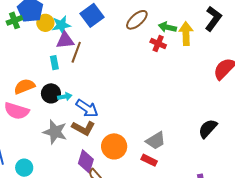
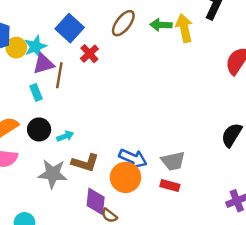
red cross: (158, 44) -> (89, 54), moved, turned 35
cyan arrow: (65, 97) -> (65, 136), moved
blue arrow: (87, 108) -> (133, 158), moved
gray trapezoid: (156, 141) -> (173, 161), turned 30

